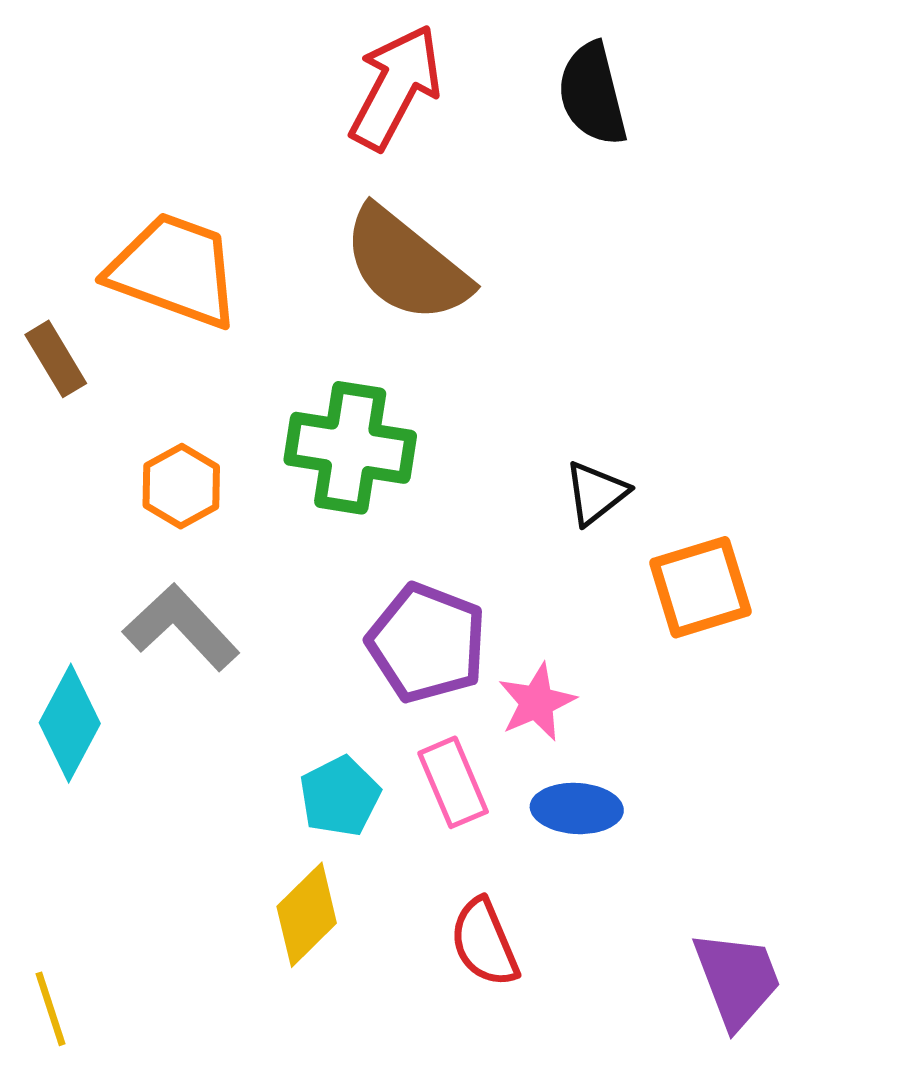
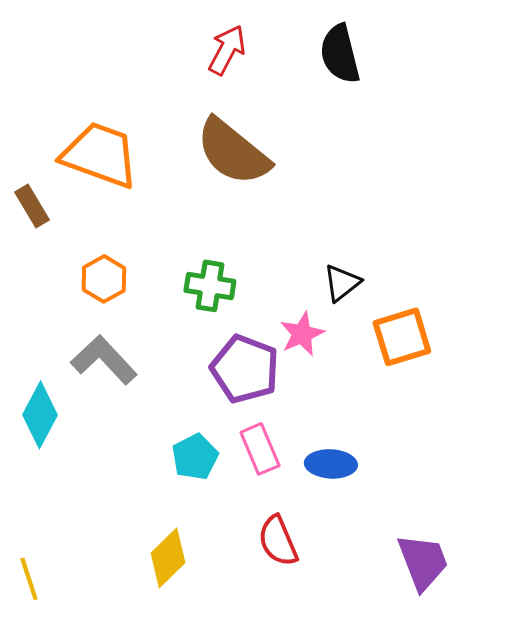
red arrow: (396, 87) -> (227, 50), size x0.7
green cross: (350, 448) -> (210, 286), moved, size x0.7
pink star: (537, 702) -> (302, 334), moved
yellow diamond: (307, 915) -> (168, 558), moved

